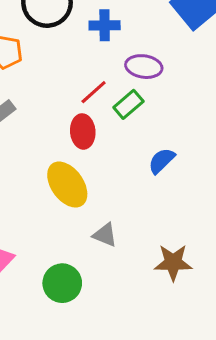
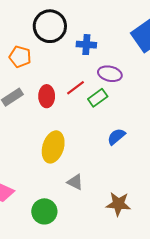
red ellipse: (83, 131) -> (47, 96), moved
yellow ellipse: (67, 185) -> (53, 147), turned 48

